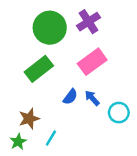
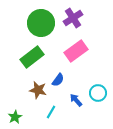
blue arrow: (92, 98) -> (76, 100), moved
brown star: (29, 119) -> (38, 90), moved, turned 30
cyan line: (51, 138) -> (51, 112), moved

